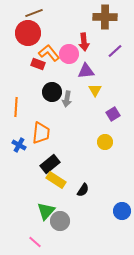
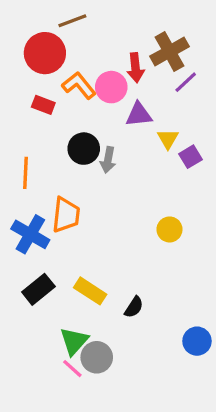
brown line: (34, 13) -> (72, 21), moved
brown cross: (105, 17) -> (169, 51), moved, turned -30
red rectangle: (38, 64) -> (43, 105), moved
yellow triangle: (95, 90) -> (168, 139), moved
purple square: (113, 114) -> (191, 157), moved
blue cross: (19, 145) -> (30, 234), size x1.6
black rectangle: (50, 164) -> (38, 289), moved
pink line: (35, 242) -> (72, 369), moved

